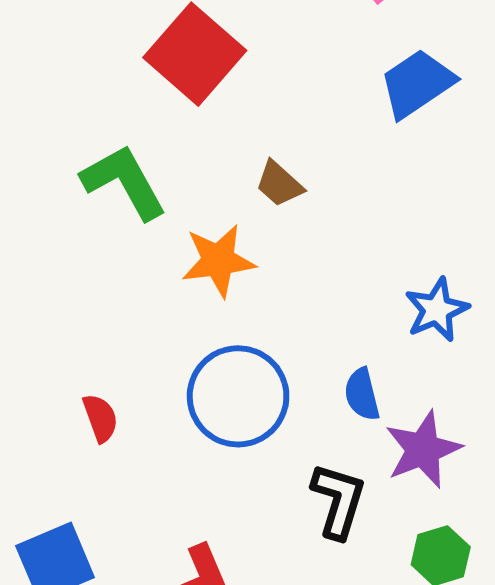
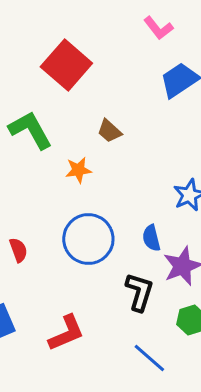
orange star: (218, 261) -> (78, 170), size x0.7

